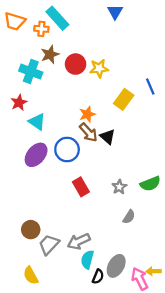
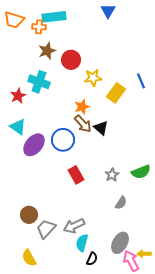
cyan rectangle: (57, 18) -> (54, 17), turned -55
yellow star: (99, 68) -> (93, 78), moved
cyan cross: (31, 72) -> (39, 82), moved
cyan triangle: (37, 122) -> (18, 127), moved
gray ellipse: (116, 266) -> (120, 243), moved

